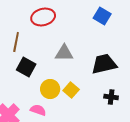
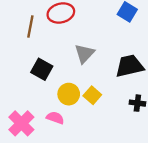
brown line: (16, 42) -> (30, 27), moved
gray triangle: (64, 53) -> (84, 54), turned -48

